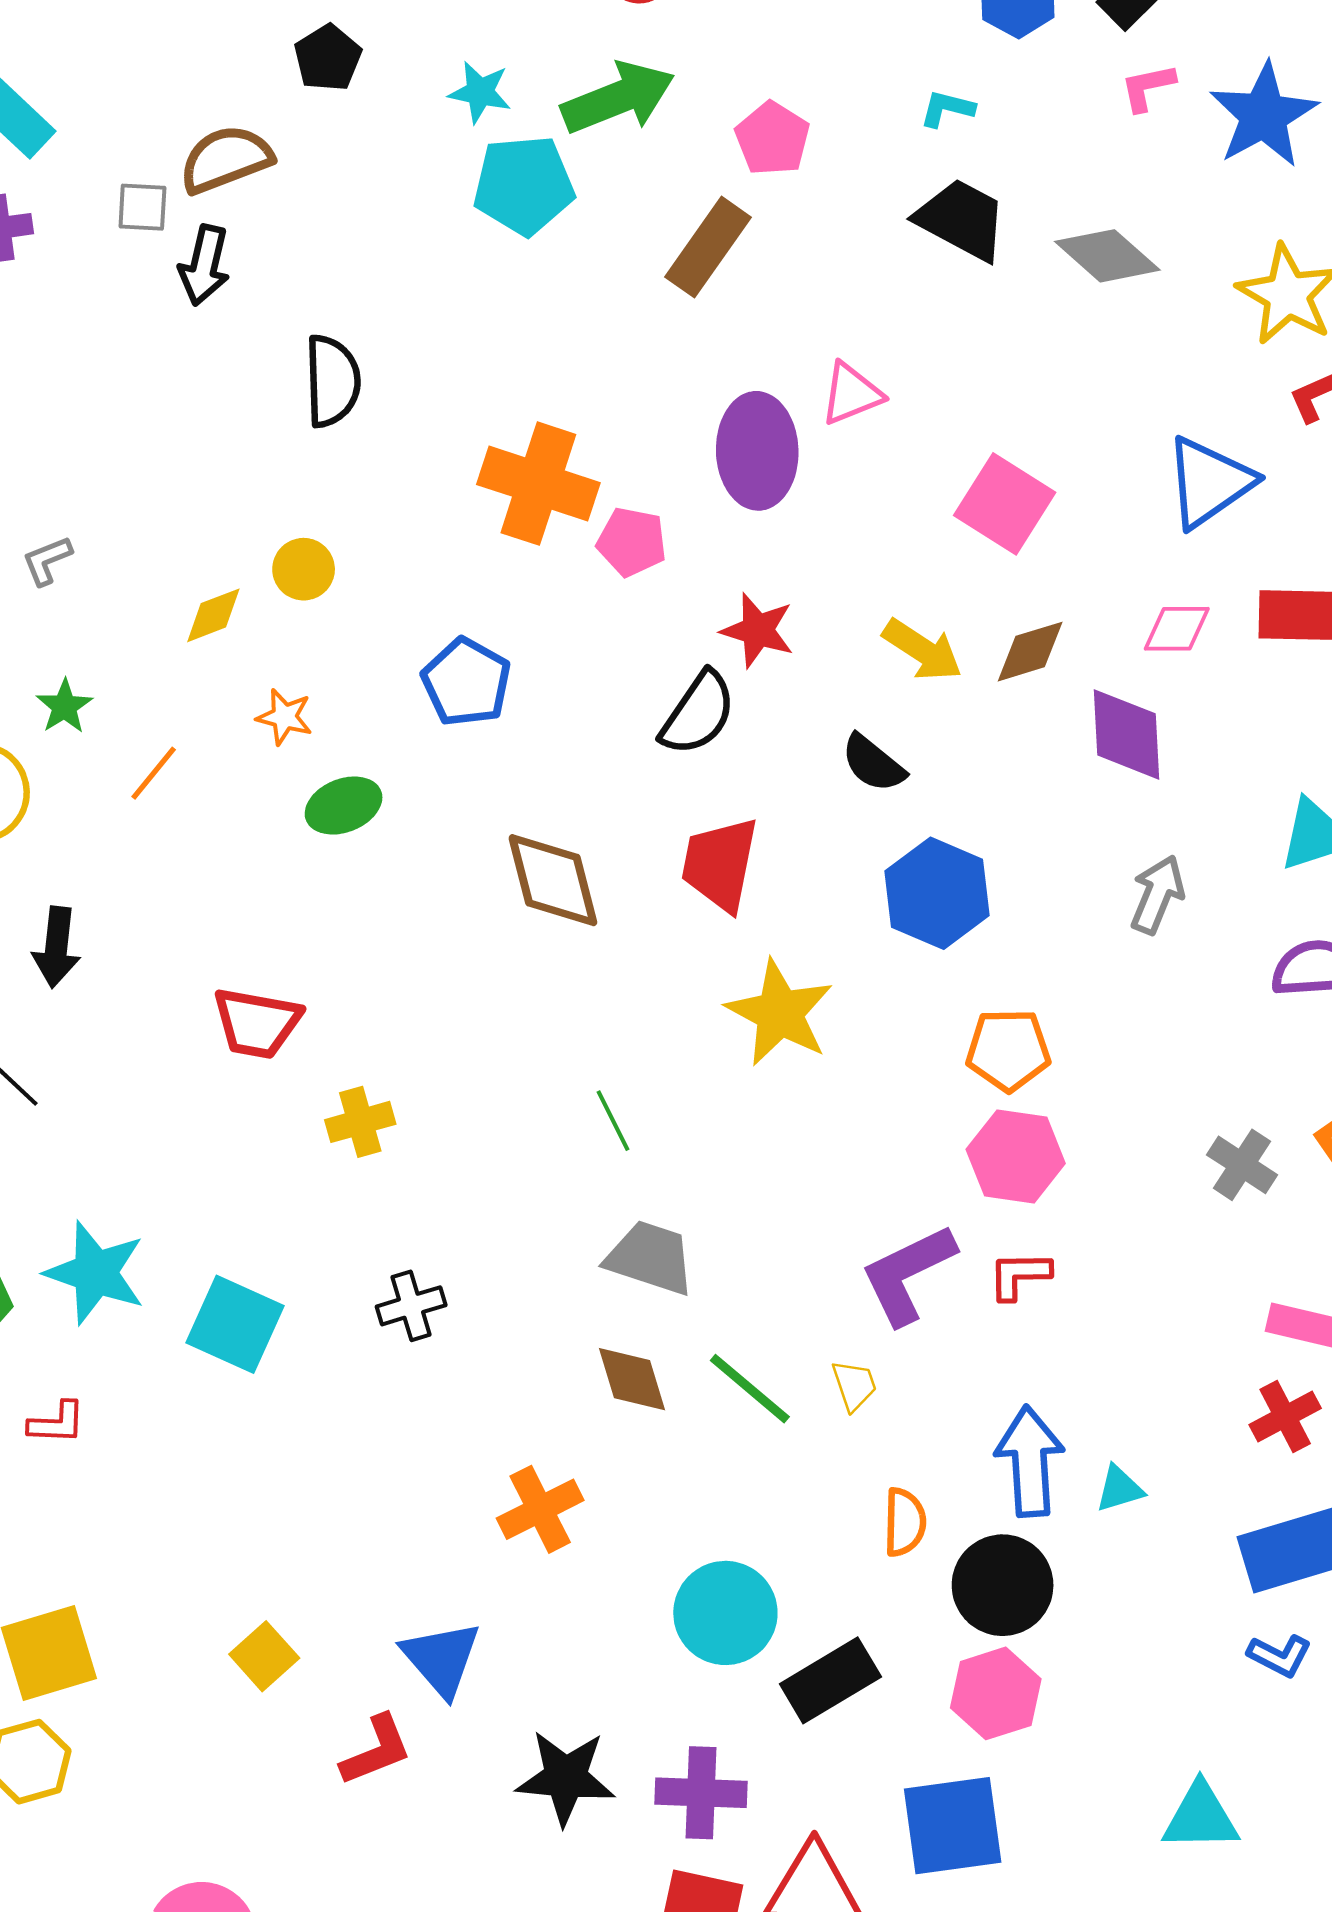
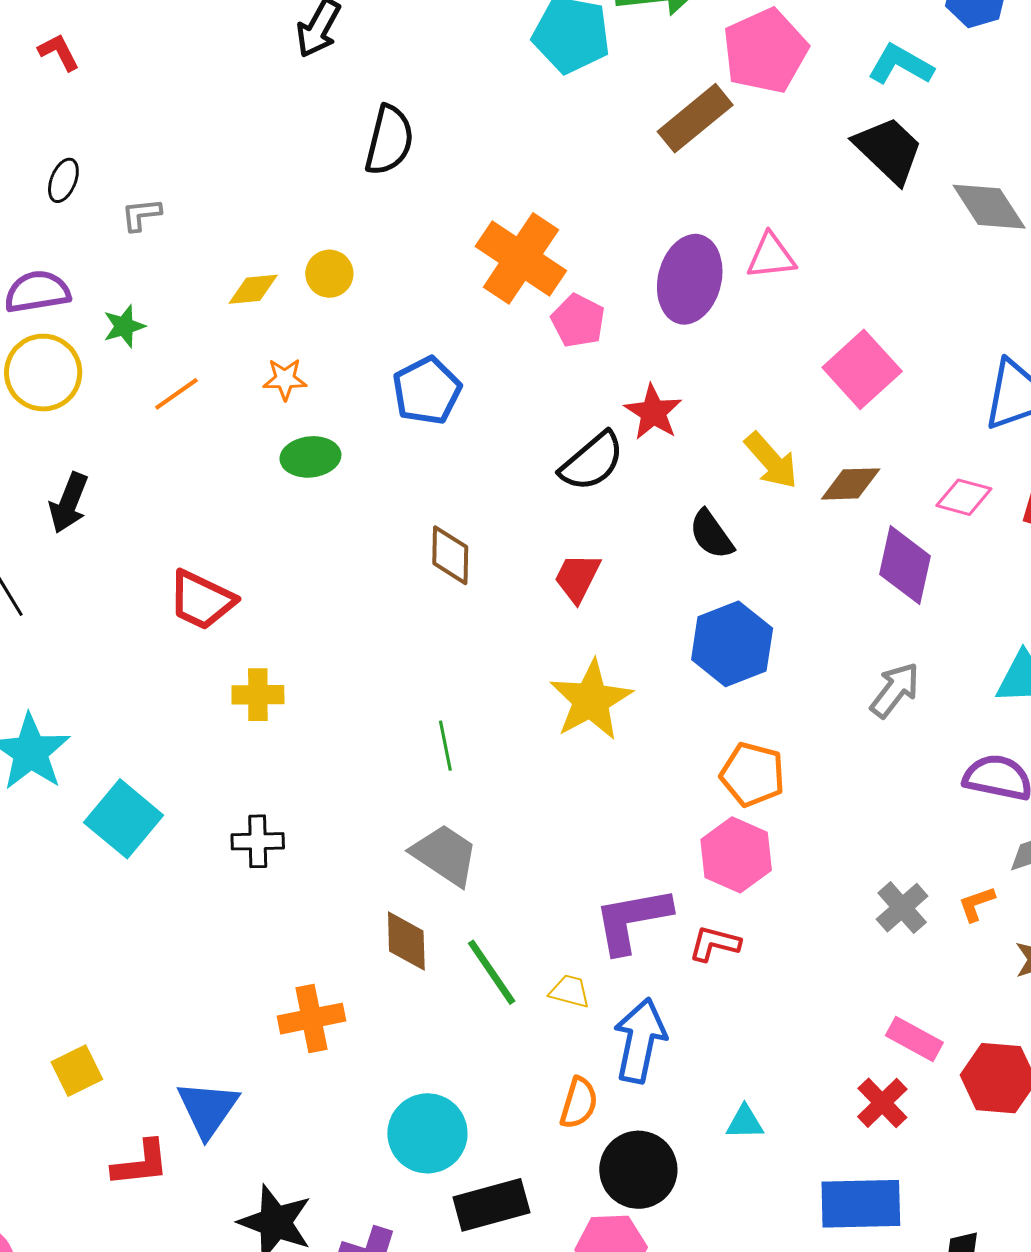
cyan L-shape: (947, 109) -> (901, 65), size x1.5
pink pentagon: (772, 139) -> (765, 51), size x1.5
orange star: (284, 717) -> (285, 379), turned -30
red trapezoid: (720, 864) -> (577, 578), size x0.7
brown diamond: (553, 880) -> (450, 555), size x0.7
yellow trapezoid: (854, 1385) -> (570, 991), turned -72
red cross: (1285, 1417) -> (882, 1103), turned -32
blue arrow: (1030, 1461) -> (640, 1040), moved

